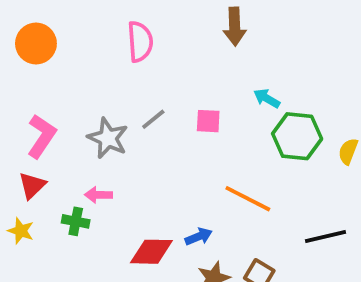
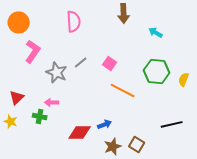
cyan arrow: (267, 98) -> (156, 32), moved
pink square: (208, 121) -> (110, 63), turned 32
pink L-shape: (42, 136) -> (33, 51), moved
orange line: (248, 199) -> (123, 90), moved

